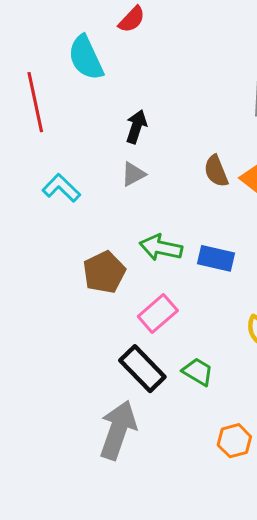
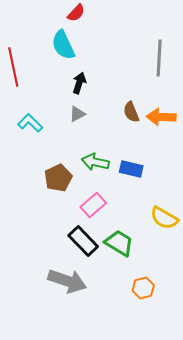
cyan semicircle: (86, 58) -> (63, 45), moved
green trapezoid: (198, 372) -> (119, 243), size x1.4
gray arrow: (118, 430) -> (67, 281), turned 90

